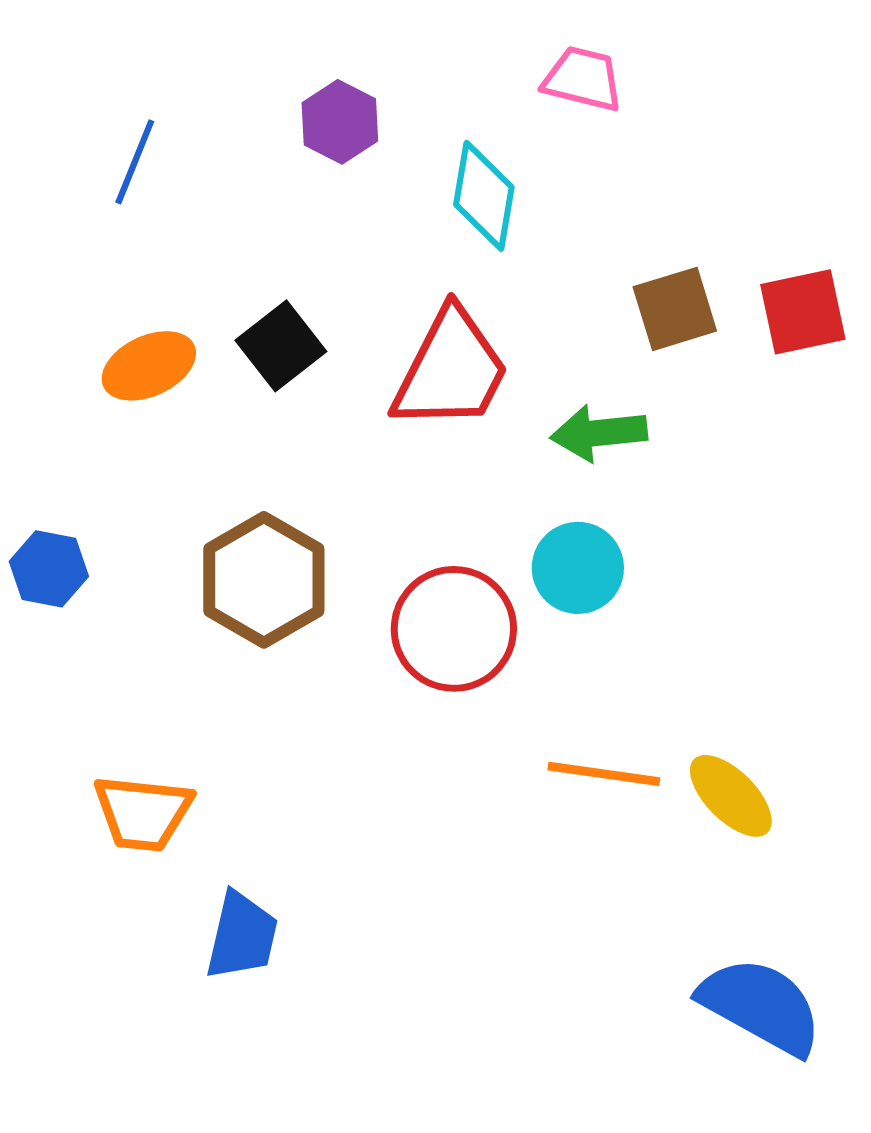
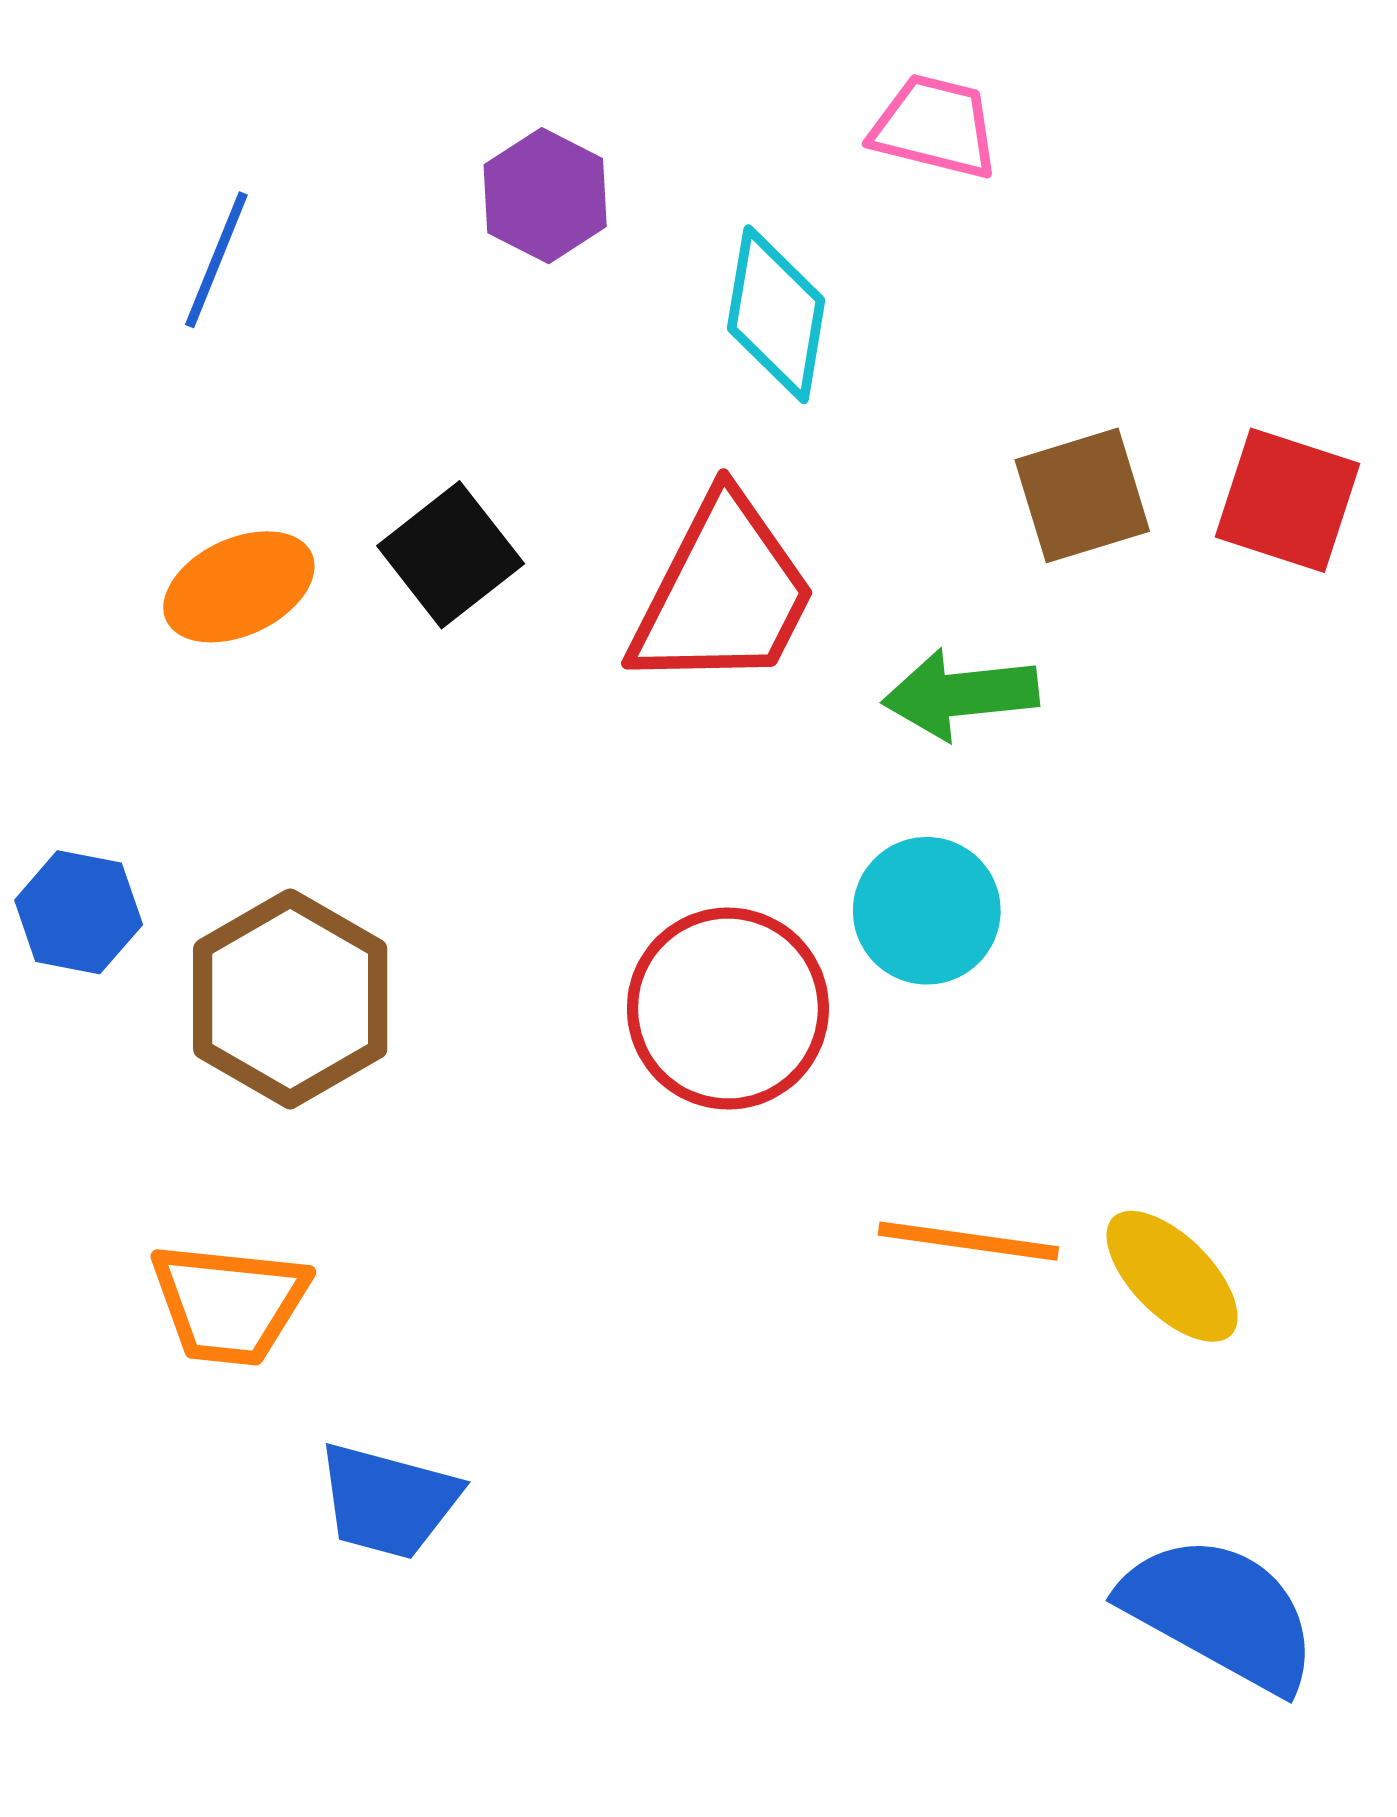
red square: (803, 312) -> (1288, 500), turned 30
brown hexagon: (264, 580) -> (290, 999), moved
blue trapezoid: (242, 936) -> (388, 1501), turned 92

